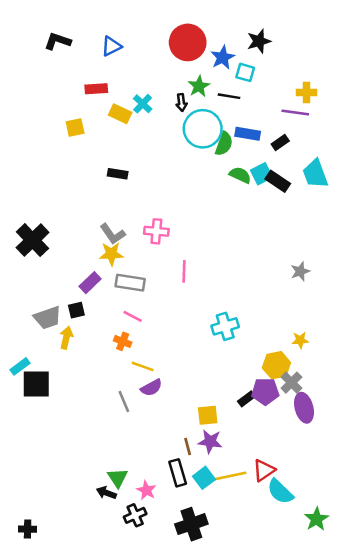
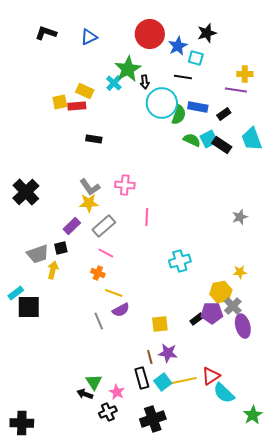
green star: (199, 86) -> (128, 69), moved, size x1.5
red rectangle: (96, 89) -> (77, 106), moved
yellow rectangle: (120, 114) -> (85, 91), moved
gray rectangle: (130, 283) -> (104, 226), turned -50
yellow square: (208, 415) -> (160, 324), moved
black cross: (28, 529) -> (22, 423), size x1.6

